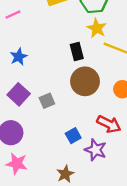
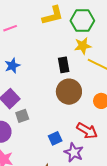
yellow star: (97, 28) -> (83, 46), turned 30
gray square: (47, 101) -> (22, 116), moved

